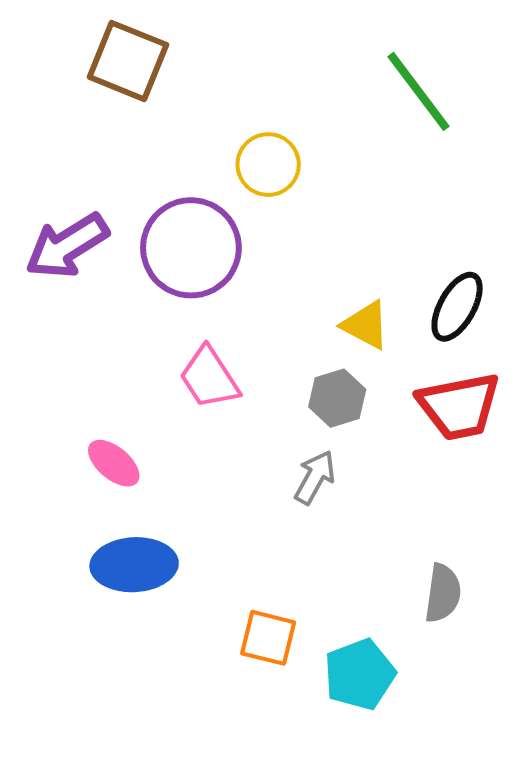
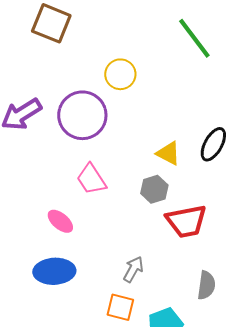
red trapezoid: (459, 406) -> (186, 221), moved
pink ellipse: (114, 463) -> (60, 221), moved
gray arrow: (315, 477) -> (133, 269), moved

